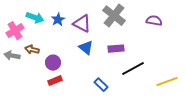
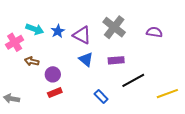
gray arrow: (12, 56) -> (12, 99), moved

